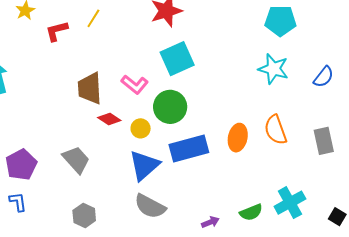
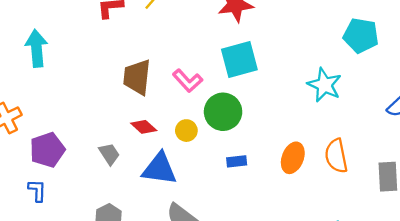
cyan star: (273, 69) -> (324, 85), moved
red diamond: (109, 119) -> (144, 127), moved
blue rectangle: (189, 148) -> (237, 161), size x0.5
gray trapezoid: (76, 160) -> (109, 154), size x0.7
blue triangle: (144, 165) -> (159, 169), moved, turned 40

